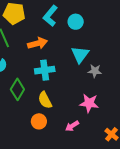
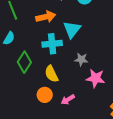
cyan triangle: (80, 55) -> (72, 30), moved
gray star: (95, 71) -> (81, 59), moved
pink arrow: (72, 126) -> (68, 100), moved

